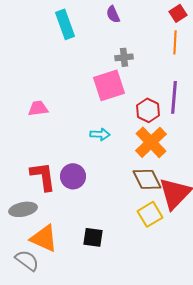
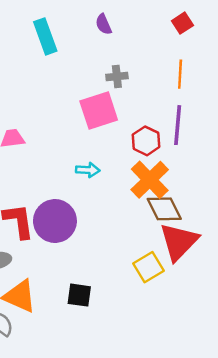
orange line: (175, 42) -> (180, 74), moved
purple circle: (73, 176) -> (55, 221), size x1.4
brown diamond: (147, 179) -> (164, 209), moved

